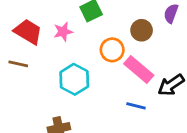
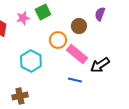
pink star: (63, 32) -> (23, 18), moved

